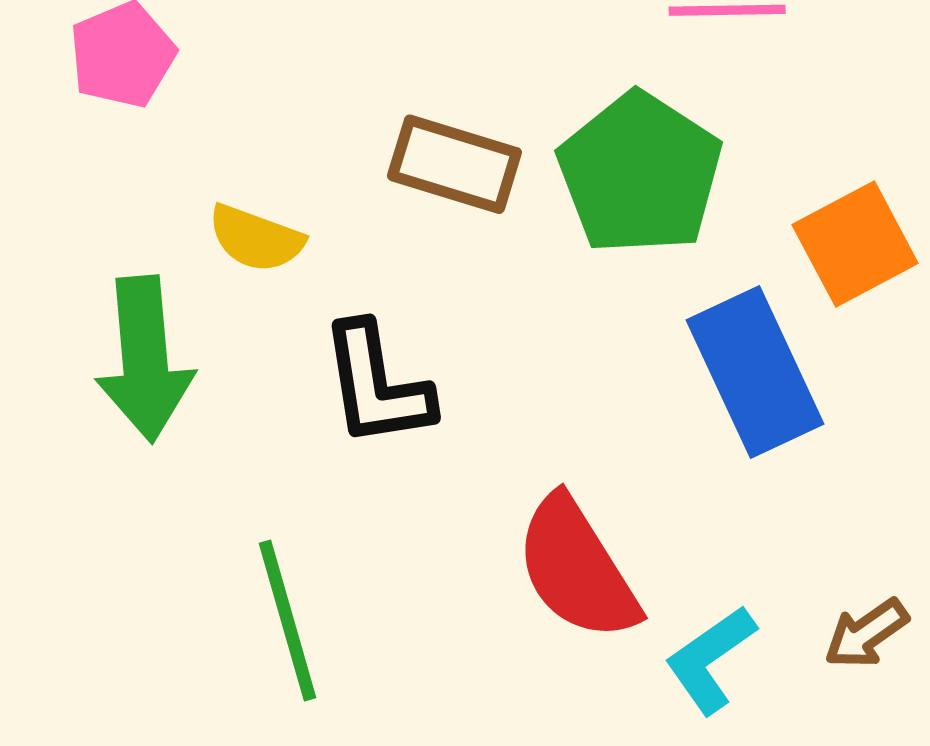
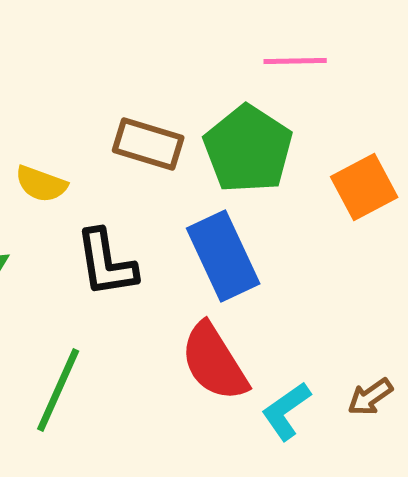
blue rectangle: (755, 372) -> (223, 256), moved
green line: (288, 621) -> (58, 390), turned 40

